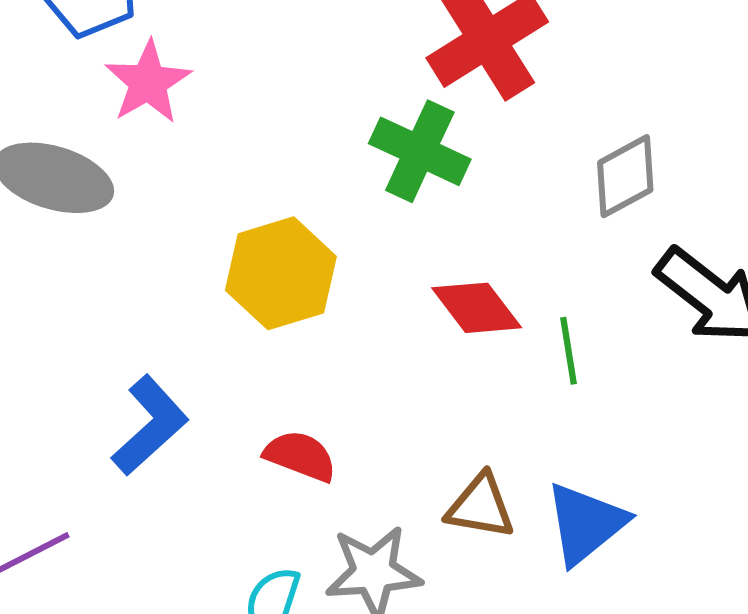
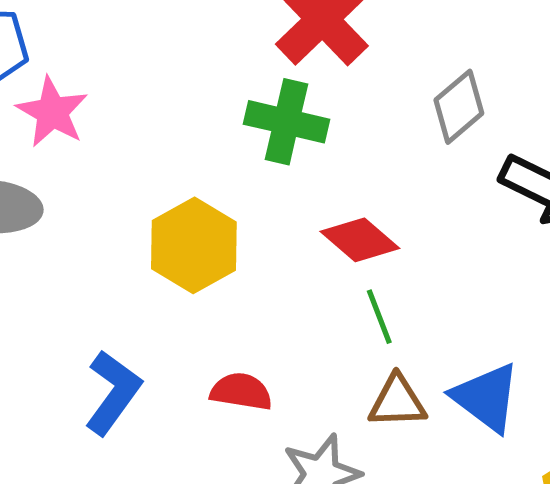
green line: (568, 351) -> (379, 317), moved
blue triangle: (586, 523) -> (486, 397), turned -32

